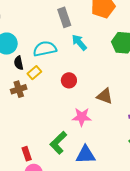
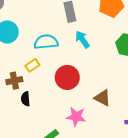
black semicircle: (19, 63) -> (25, 99), moved
red circle: (69, 80) -> (67, 77), size x1.5

